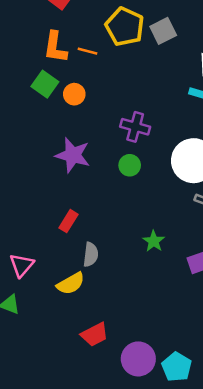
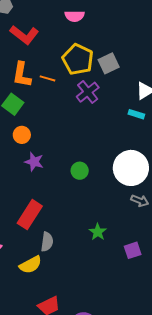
orange circle: (74, 94) -> (22, 135), moved
purple cross: (135, 127) -> (88, 92), moved, turned 35
purple star: (73, 155) -> (34, 162), size x0.7
red rectangle: (69, 221) -> (30, 215), size x1.6

